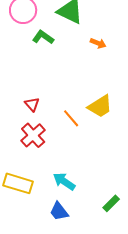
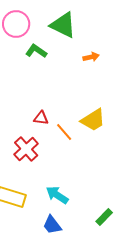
orange arrow: (98, 43) -> (91, 57), turned -35
red triangle: (32, 104) -> (41, 118), moved, turned -42

